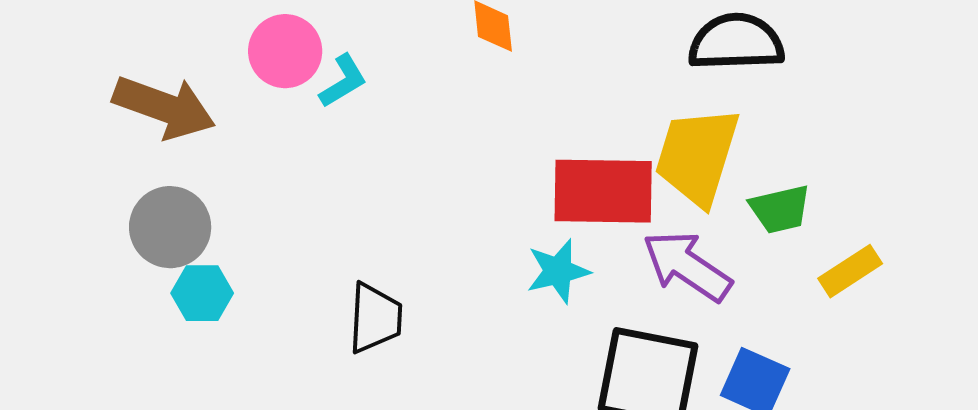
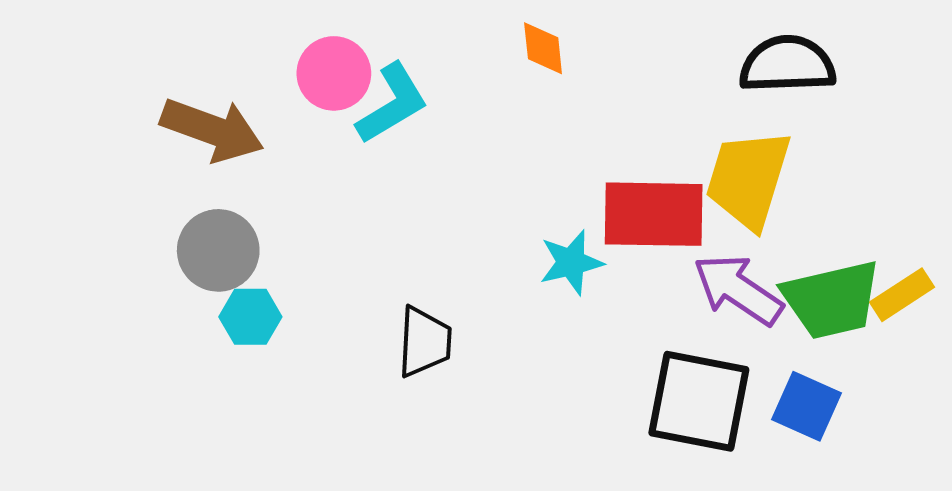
cyan L-shape: (343, 81) -> (392, 104), size x1.5
green trapezoid: (780, 209) -> (832, 300), moved, size x1.6
cyan star: (558, 271) -> (571, 262), moved

